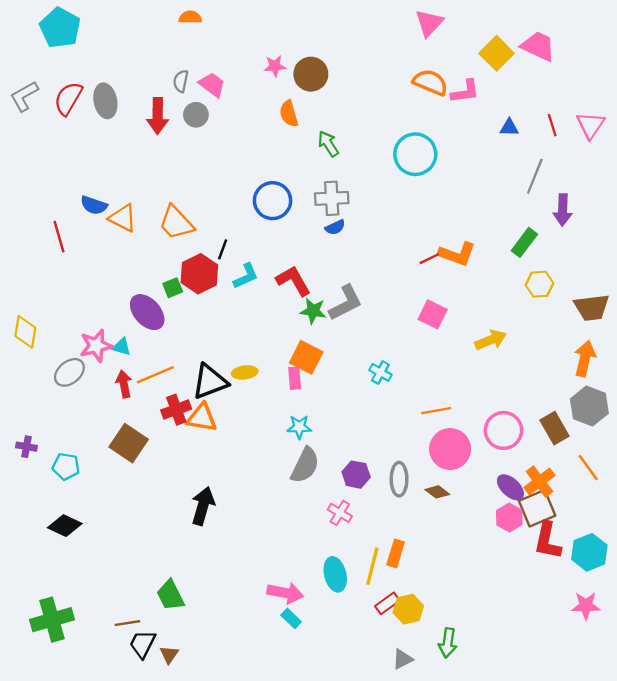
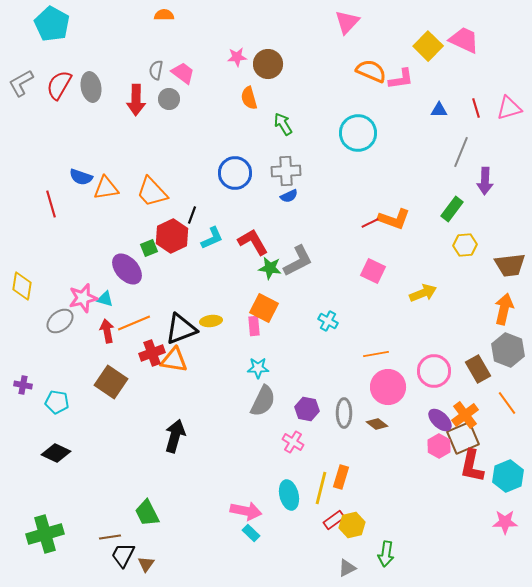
pink triangle: (429, 23) -> (347, 22), moved
pink triangle: (591, 125) -> (509, 108), turned 40
orange triangle: (123, 218) -> (106, 188), turned -36

